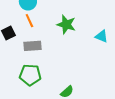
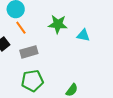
cyan triangle: (101, 36) -> (83, 35), moved

